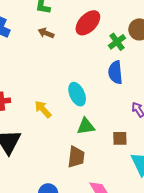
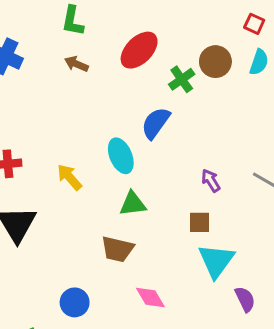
blue semicircle: (115, 72) -> (156, 123), moved, turned 40
brown square: (120, 138) -> (200, 222), moved
brown trapezoid: (76, 157) -> (117, 249), turned 95

